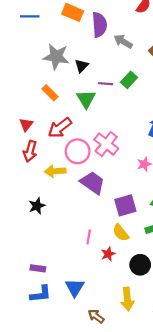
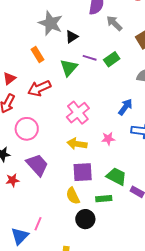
pink circle: (78, 151) -> (27, 129), moved
yellow arrow: (55, 171) -> (77, 144), moved
purple trapezoid: (93, 183) -> (37, 165), moved
pink line: (89, 237) -> (38, 224), moved
red star: (108, 254) -> (13, 180), moved
black circle: (140, 265) -> (85, 219), moved

